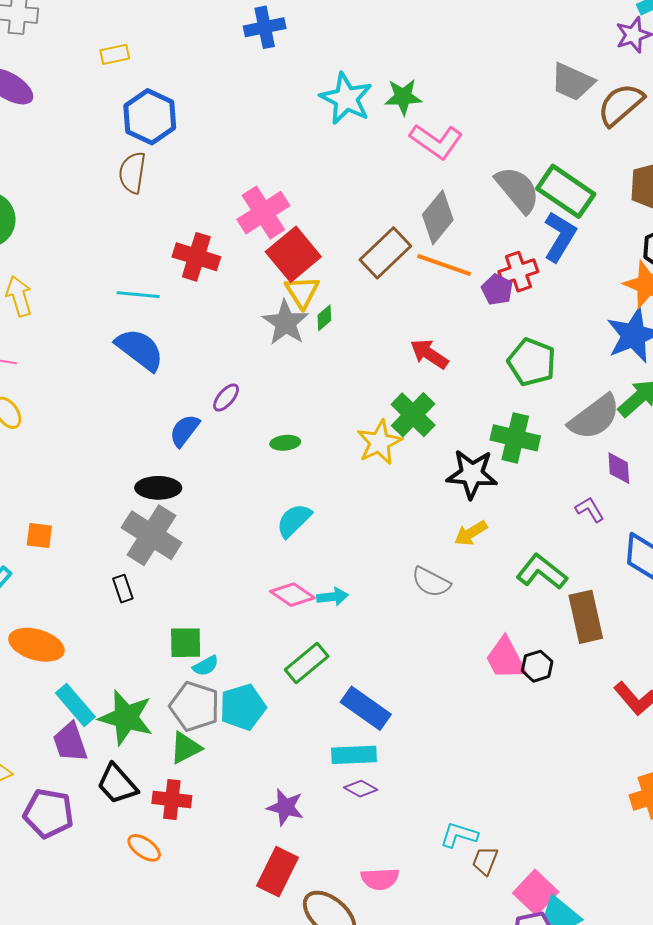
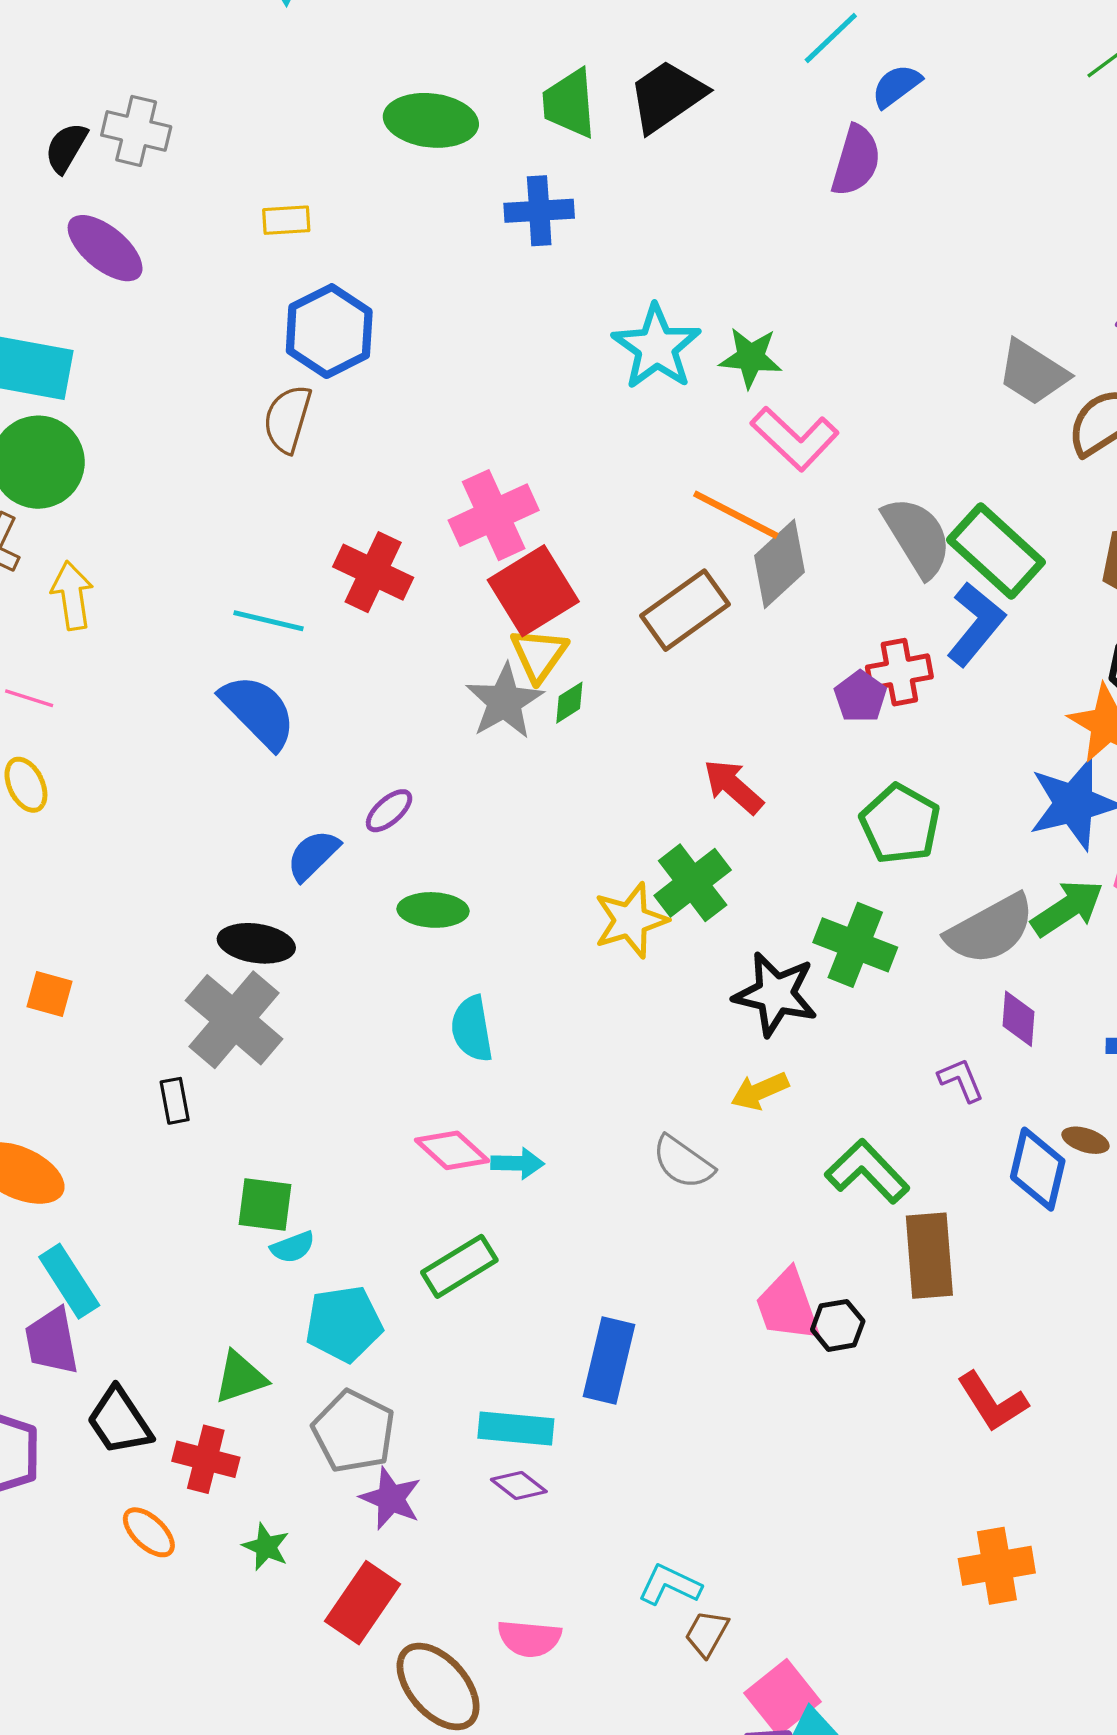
orange line: (444, 265) -> (736, 515), moved
green ellipse: (285, 443) -> (433, 910), moved, size x1.4
cyan semicircle: (294, 520) -> (472, 1029), turned -63
gray pentagon: (195, 706) -> (354, 1432), moved
blue rectangle: (366, 708) -> (609, 1361), moved, turned 60
green star: (126, 718) -> (266, 1547), moved, size x0.5

